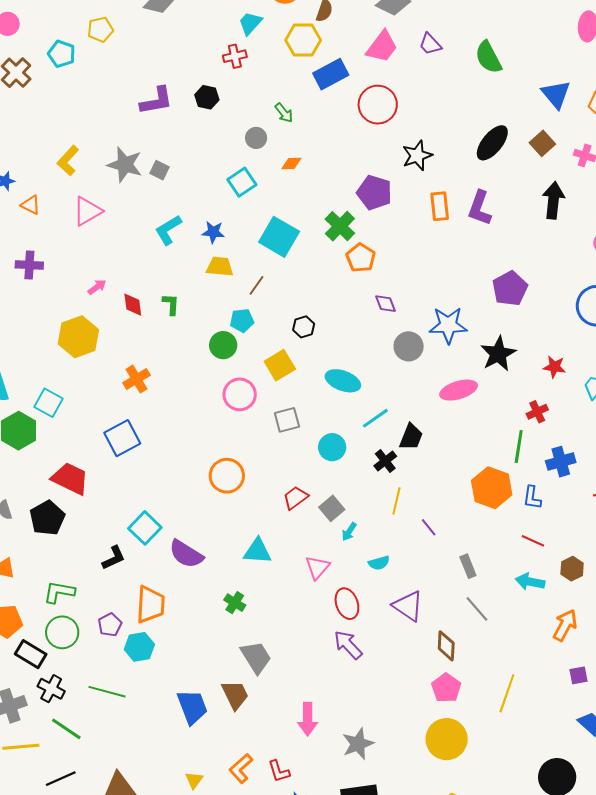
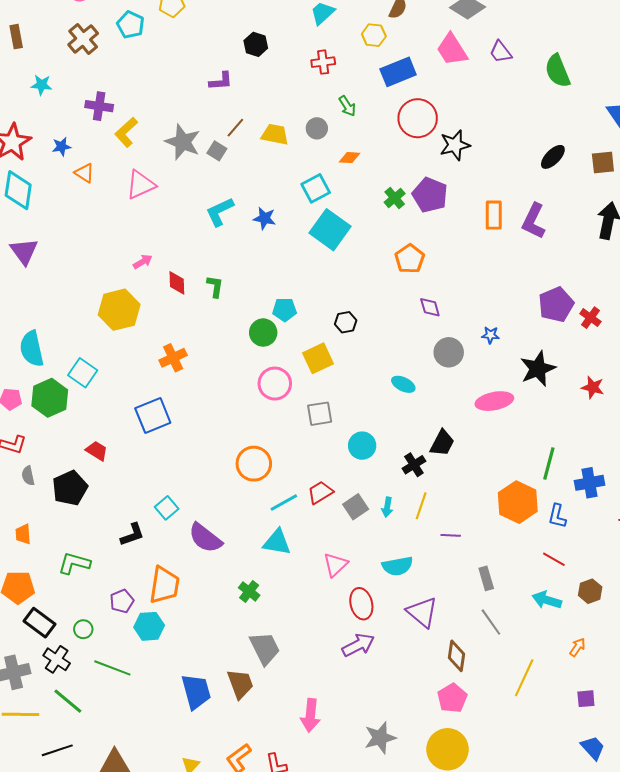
yellow hexagon: (303, 40) -> (374, 35), size x0.7
pink trapezoid: (382, 47) -> (452, 50), turned 105
red cross: (235, 56) -> (323, 62), moved
black hexagon: (207, 97) -> (256, 44), moved
purple L-shape: (156, 101) -> (221, 81), size x0.7
red circle: (378, 105) -> (418, 118), moved
black ellipse: (492, 143) -> (553, 157), size x0.7
brown square: (542, 143) -> (603, 162), turned 30
black star: (417, 156) -> (455, 145), moved
cyan square: (242, 182) -> (316, 188), moved
green cross: (340, 226) -> (395, 198), moved, size x0.7
purple cross: (29, 265) -> (99, 106), moved
yellow trapezoid: (220, 267) -> (275, 134), moved
brown line: (257, 285) -> (235, 128), moved
blue star: (448, 325) -> (490, 335), size x0.5
cyan ellipse: (343, 381) -> (403, 384), moved, size x0.7
red cross: (537, 412) -> (590, 318), moved, turned -35
cyan line: (375, 418) -> (284, 503), moved
red trapezoid: (70, 479) -> (97, 451), size x0.6
purple line: (429, 527) -> (451, 535), turned -54
cyan square: (145, 528) -> (167, 508), size x0.7
cyan arrow: (349, 532) -> (387, 507), moved, turned -30
cyan semicircle: (379, 563) -> (397, 566), size x1.4
orange arrow: (565, 625) -> (577, 647), size x0.6
green circle: (62, 632) -> (83, 629), moved, size x0.6
purple arrow: (348, 645) -> (358, 645), turned 100
yellow line: (507, 693) -> (524, 678), moved
gray star: (358, 744) -> (380, 738), moved

